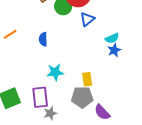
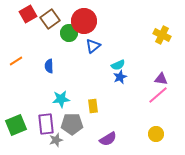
gray pentagon: (82, 97) -> (72, 124), moved
purple semicircle: (102, 112) -> (108, 139), turned -78

